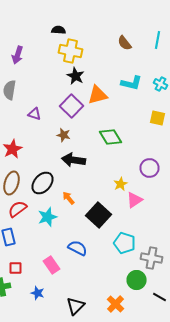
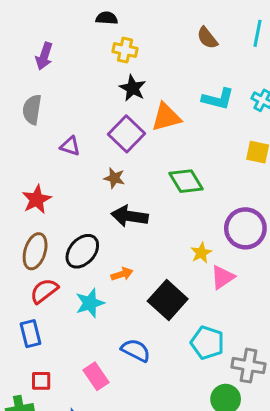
yellow cross: (70, 51) -> (125, 50), size x0.7
purple circle: (150, 168) -> (245, 228), size x1.4
orange arrow: (68, 198) -> (122, 274), turned 112

